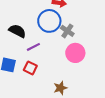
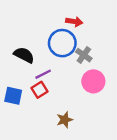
red square: (30, 68) -> (40, 90), moved, turned 32
brown star: (60, 88) -> (65, 120), moved

